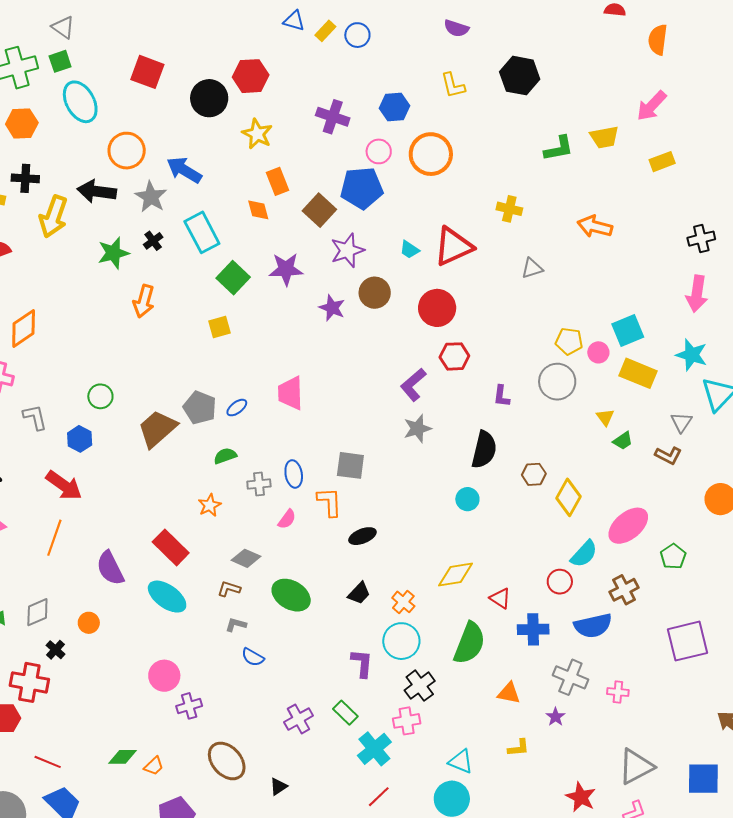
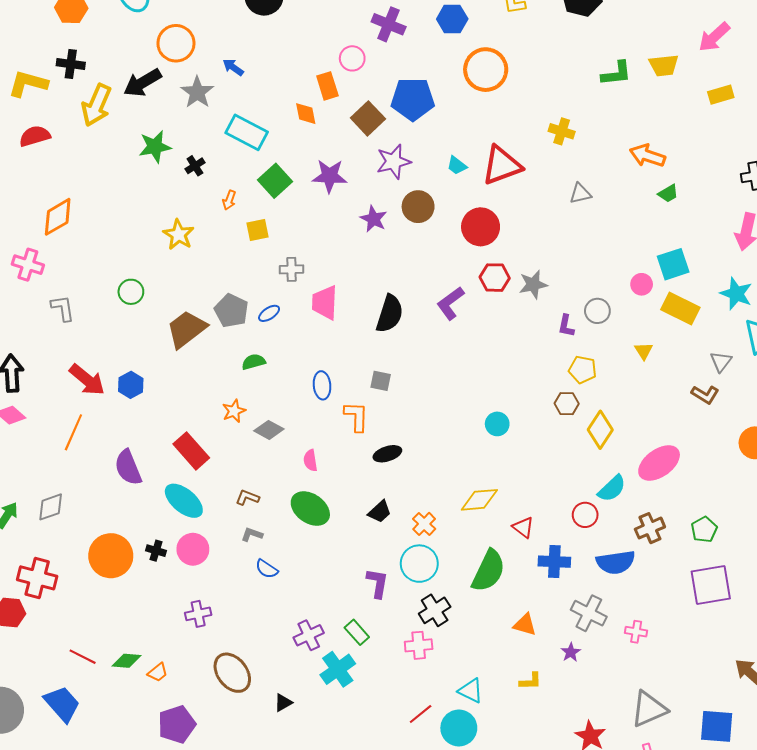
yellow star: (257, 134) -> (179, 235), moved
pink circle: (379, 151) -> (352, 58), moved
blue arrow: (184, 170) -> (233, 67), size x0.6
black arrow: (97, 191) -> (142, 83), turned -42
cyan rectangle: (202, 232) -> (247, 132), turned -39
black cross: (153, 241) -> (195, 166), moved
orange arrow: (144, 301) -> (229, 200), moved, size x0.6
yellow pentagon: (569, 341) -> (582, 370), moved
gray circle: (557, 382) -> (597, 311), size x0.7
purple L-shape: (502, 396) -> (566, 326), moved
gray star: (417, 429) -> (533, 284), moved
blue hexagon: (80, 439) -> (131, 385), moved
green trapezoid: (623, 441) -> (668, 193), moved
black semicircle: (484, 450) -> (390, 314), moved
gray square: (350, 465) -> (381, 381), size x0.7
gray cross: (259, 484) -> (291, 269), moved
pink semicircle: (287, 519) -> (310, 460), moved, turned 130
green pentagon: (673, 556) -> (704, 529), moved
gray diamond: (246, 558) -> (269, 430), moved
orange circle: (89, 623) -> (111, 556), moved, size x2.0
black cross: (55, 650) -> (156, 551), moved, turned -30
pink circle: (164, 676) -> (193, 549), moved
cyan cross: (374, 749) -> (338, 669), moved
red line: (48, 762) -> (83, 657), moved
red line: (379, 797) -> (421, 714), moved

